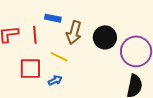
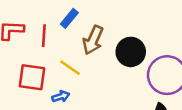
blue rectangle: (53, 18) -> (69, 18), turned -70

